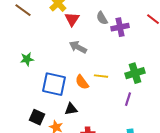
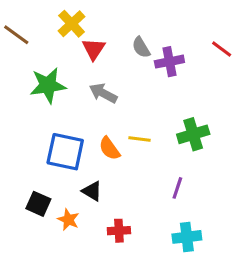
green star: (27, 59) -> (48, 85), moved, size x1.6
purple line: (128, 99) -> (177, 188), moved
black triangle: (71, 109) -> (92, 191), turned 40

